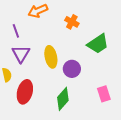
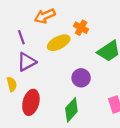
purple triangle: (21, 54) -> (27, 62), turned 30
yellow ellipse: (51, 57) -> (59, 43), moved, turned 75

